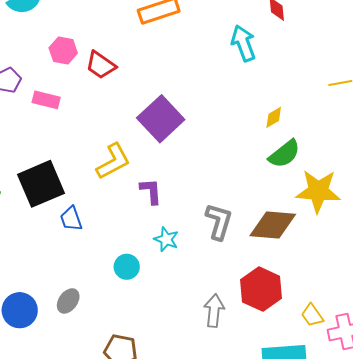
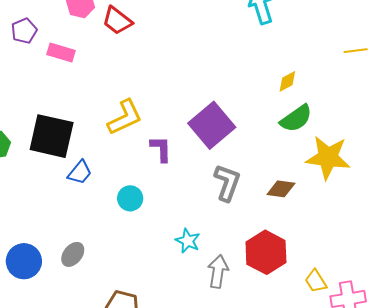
purple square: (161, 119) -> (212, 125), moved
black square: (41, 184) -> (52, 136), turned 33
blue trapezoid: (71, 219) -> (80, 172), turned -124
brown diamond: (273, 225) -> (281, 189), size x0.6
cyan star: (166, 239) -> (188, 241), moved
cyan circle: (127, 267) -> (130, 198), moved

